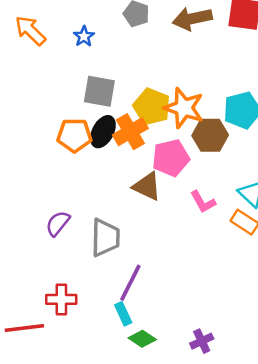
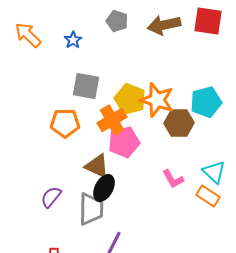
black ellipse: (103, 132) -> (104, 188), moved
pink pentagon: (171, 158) -> (124, 142), moved
brown triangle: (147, 186) -> (97, 166), moved

